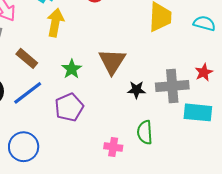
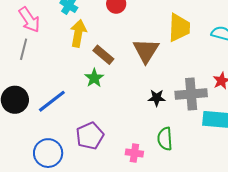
brown rectangle: (27, 58) -> (103, 55), moved
brown triangle: (112, 61) -> (146, 51), moved
purple pentagon: (69, 107) -> (90, 136), moved

